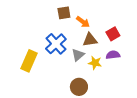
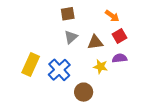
orange arrow: (83, 22) -> (112, 16), moved
blue cross: (56, 44) -> (59, 70), moved
gray triangle: (78, 55) -> (71, 37), moved

